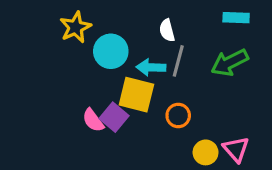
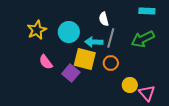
yellow star: (75, 27) -> (37, 30), moved
orange circle: (178, 116) -> (111, 63), moved
pink semicircle: (93, 120) -> (46, 62), moved
yellow circle: (206, 152) -> (130, 85), moved

